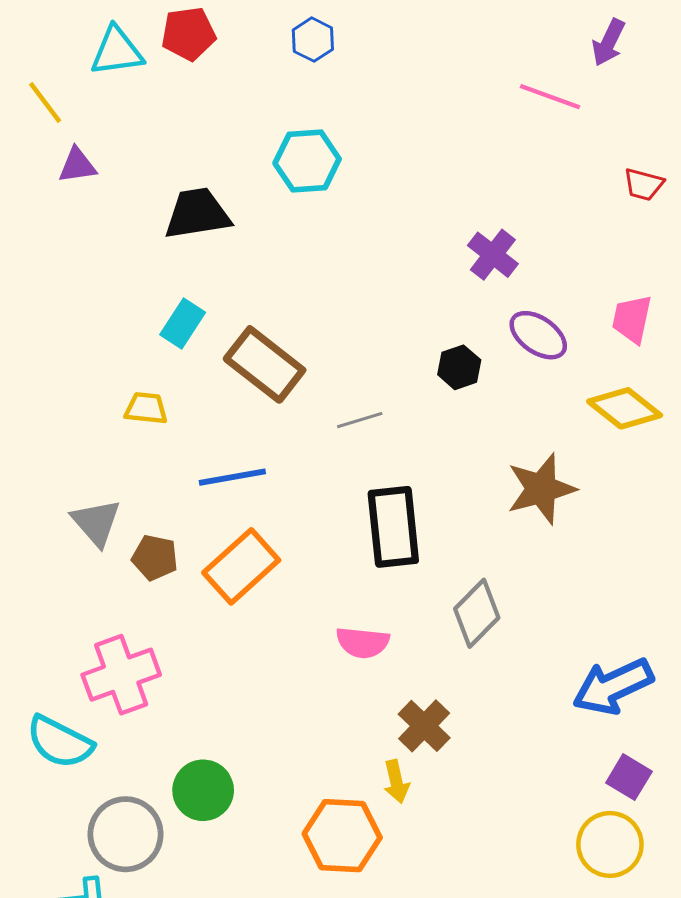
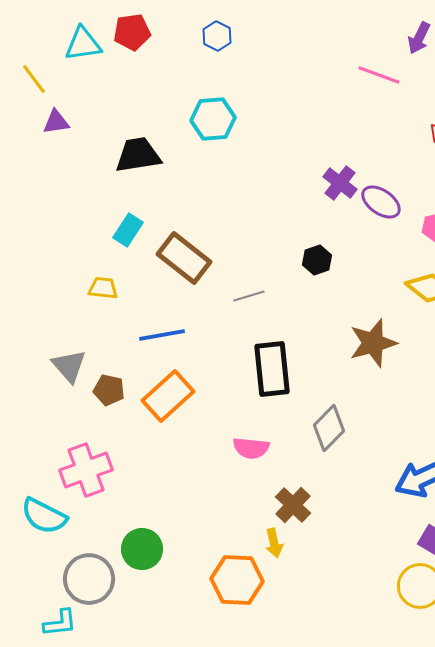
purple ellipse: (538, 335) -> (381, 202), moved

